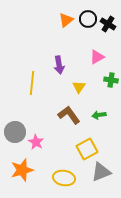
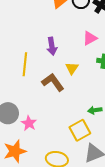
brown L-shape: (69, 115) -> (53, 82), moved
green arrow: (99, 115) -> (95, 110), moved

